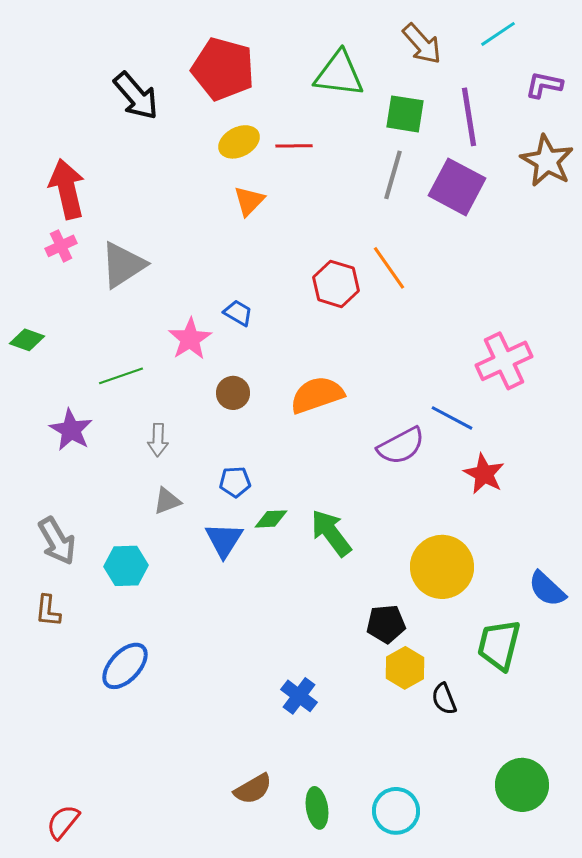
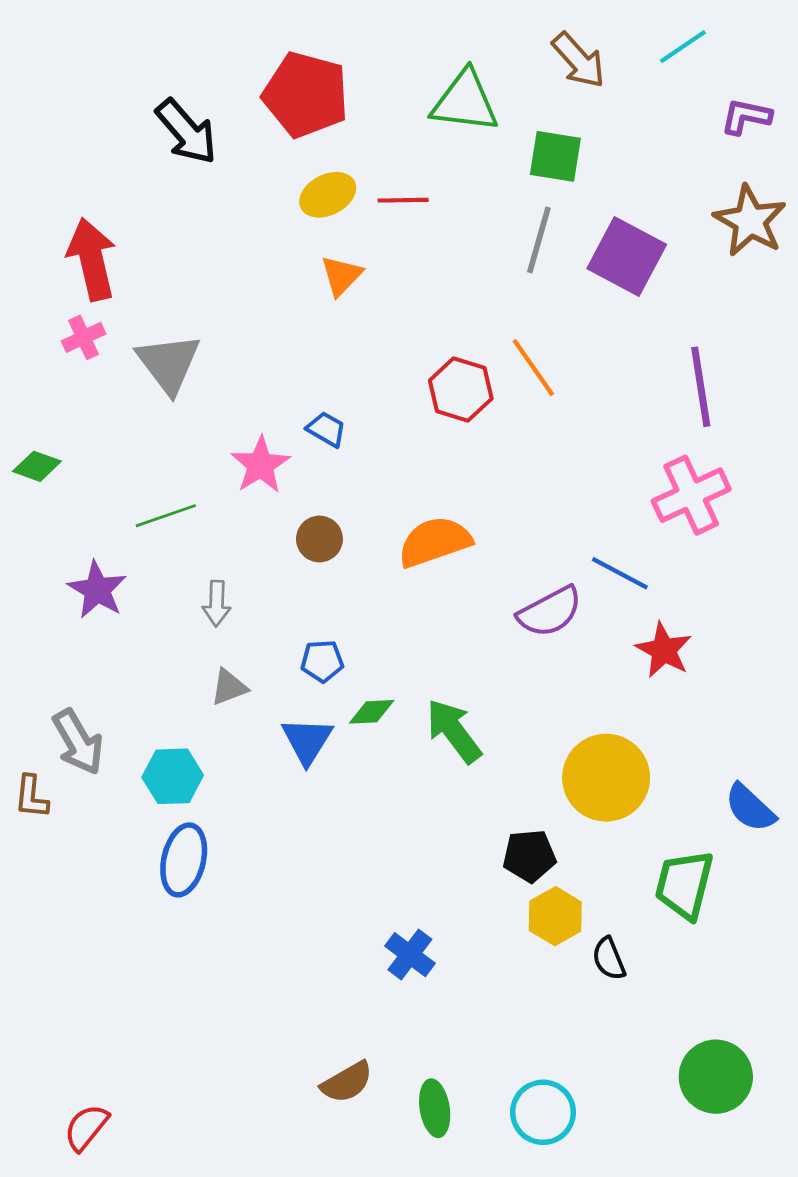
purple line: (469, 117) -> (701, 387), moved
gray triangle: (123, 265) -> (169, 363), turned -34
brown L-shape: (48, 611) -> (31, 797), moved
blue ellipse: (125, 666) -> (184, 860), moved, turned -30

